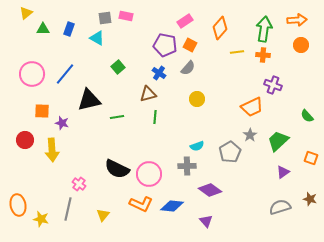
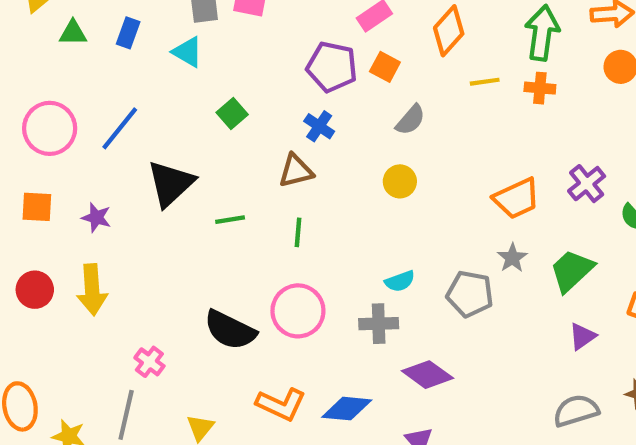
gray semicircle: (188, 68) -> (410, 120), moved
purple cross: (273, 85) -> (587, 184), moved, turned 30
black triangle: (89, 100) -> (171, 184), turned -30
orange square: (42, 111) -> (37, 207), moved
green line: (155, 117) -> (298, 232), moved
purple star: (62, 123) -> (96, 218), moved
red circle: (25, 140) -> (35, 290), moved
gray pentagon: (230, 152) -> (470, 294), turned -30
pink circle: (149, 174) -> (298, 311), moved

